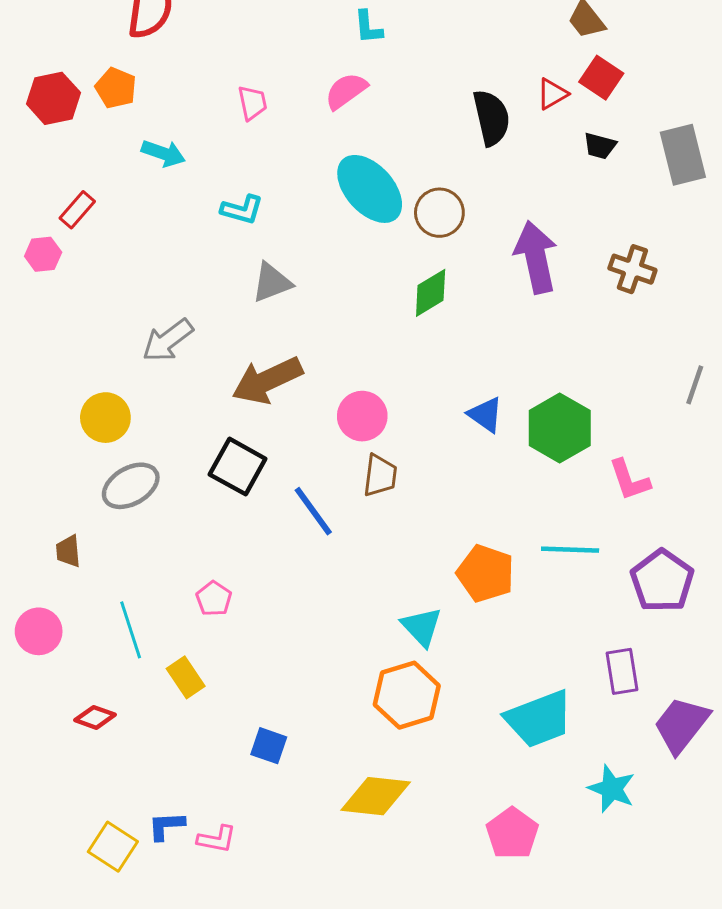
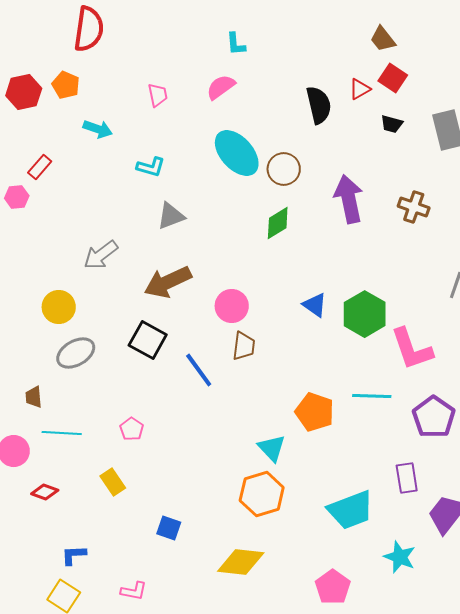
pink L-shape: (629, 480) -> (412, 349), size x1.5
cyan line: (131, 630) -> (62, 433), moved, turned -69
red diamond: (95, 717) -> (45, 492), moved
blue L-shape: (166, 826) -> (74, 555), moved

